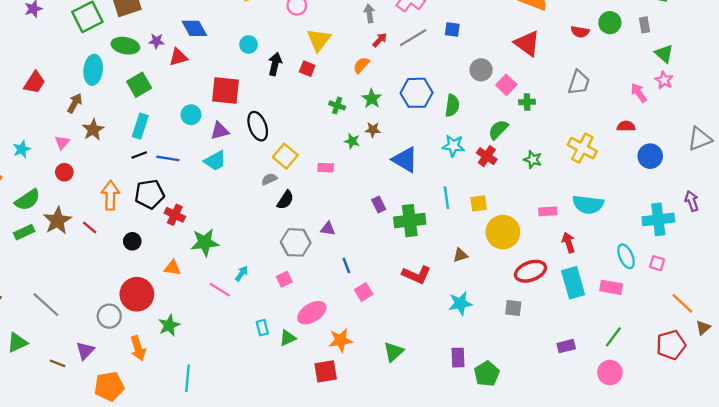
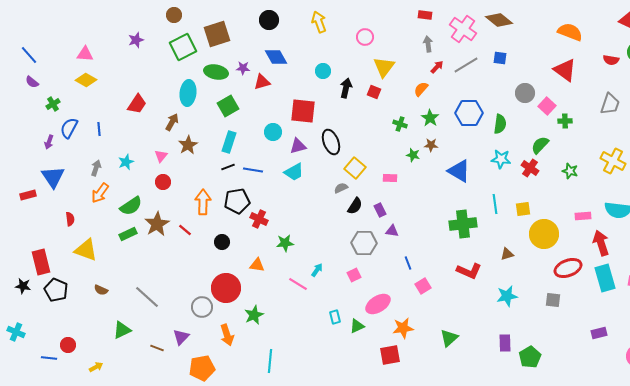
purple rectangle: (379, 204) -> (380, 210), moved
green star: (205, 242) -> (285, 243), size x0.7
red arrow: (568, 242) -> (601, 243), size x1.4

